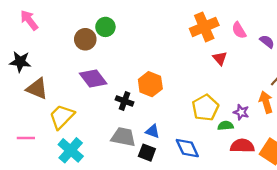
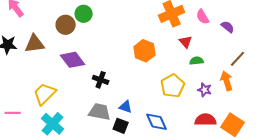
orange hexagon: (150, 84) -> (145, 51), moved
brown triangle: (37, 89) -> (35, 44), moved, turned -30
green semicircle: (225, 126) -> (197, 61), moved

